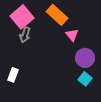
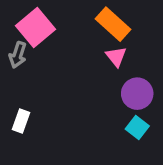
orange rectangle: (57, 15) -> (113, 24), moved
gray arrow: (25, 35) -> (18, 55), moved

